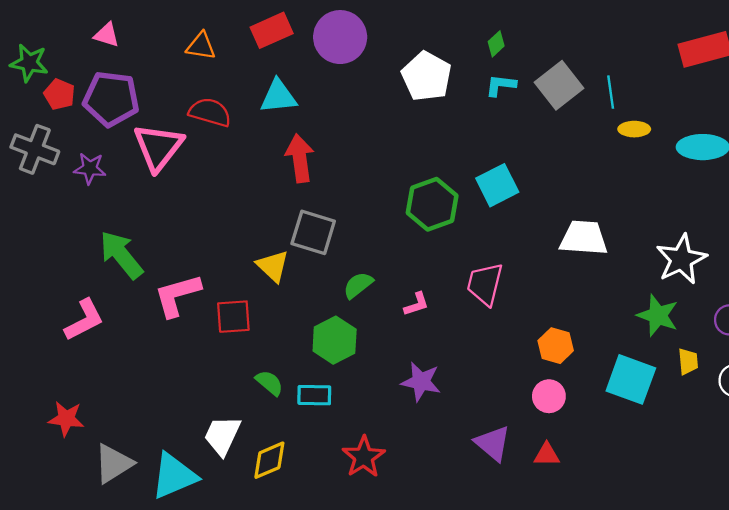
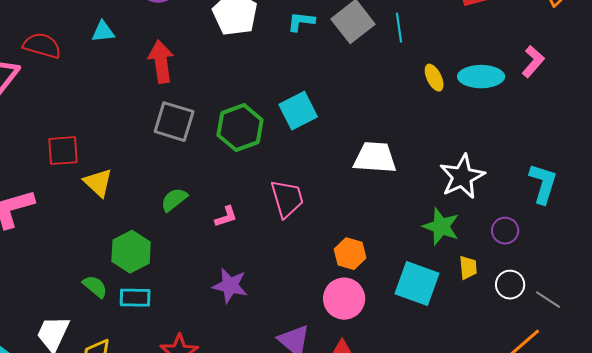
cyan triangle: (278, 97) -> (103, 32), size x0.7
yellow ellipse: (634, 129) -> (434, 78), moved, turned 64
red arrow: (300, 158) -> (161, 62), moved
gray square: (313, 232) -> (174, 122), moved
pink trapezoid: (485, 284) -> (287, 199), turned 150
red square: (233, 317) -> (63, 151), moved
green hexagon: (335, 340) -> (131, 252), moved
pink circle: (549, 396) -> (344, 299), size x1.4

